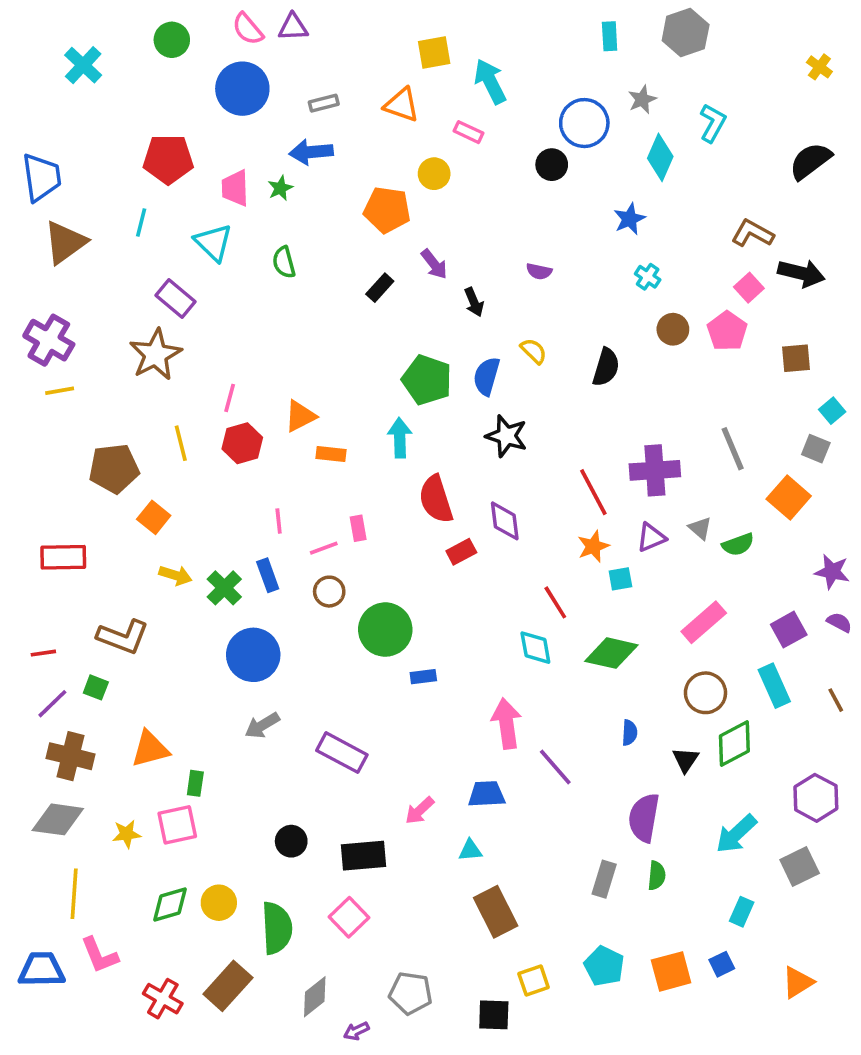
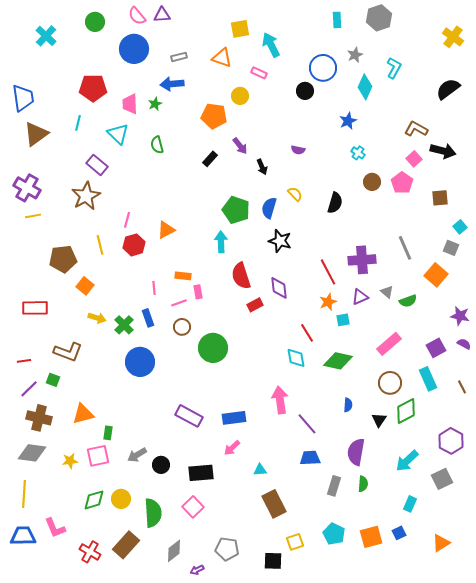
yellow cross: (819, 67) -> (453, 37), size x1.5
orange rectangle: (331, 454) -> (183, 276), moved
blue rectangle: (423, 677) -> (234, 418), moved, size x1.6
gray arrow: (262, 725) -> (137, 455), moved
blue trapezoid: (487, 794) -> (310, 458), moved
yellow line: (74, 894) -> (24, 494), moved

